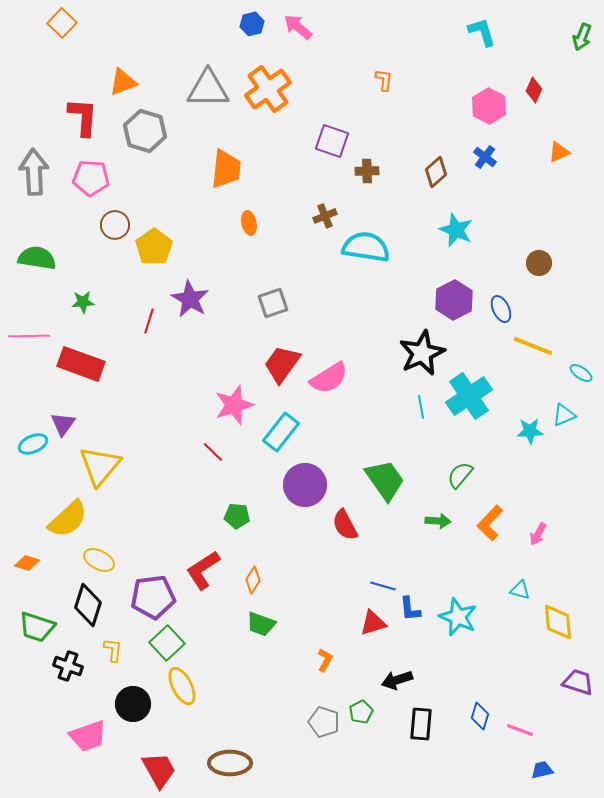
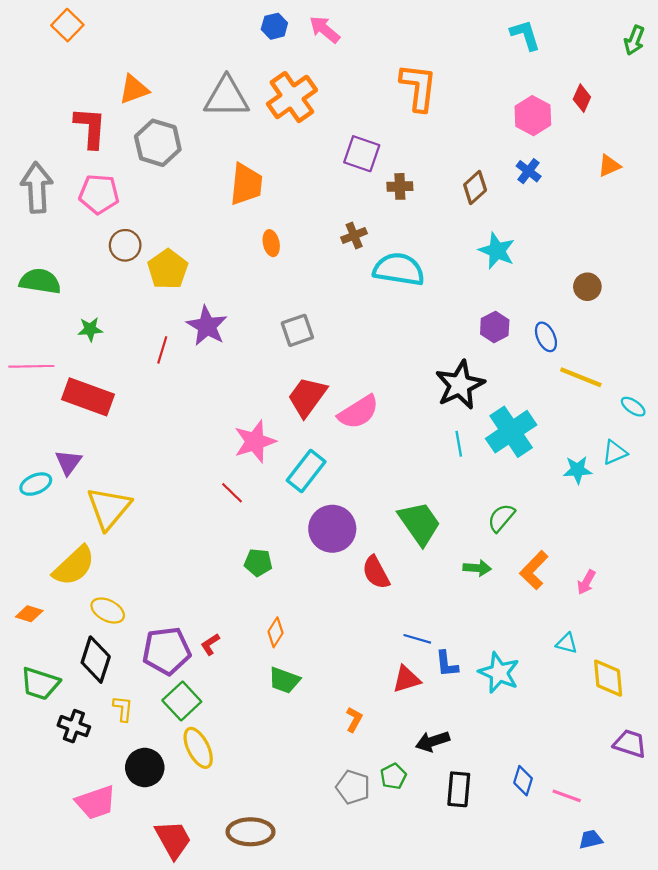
orange L-shape: (384, 80) -> (418, 87), size x2.0
purple hexagon: (454, 300) -> (495, 327), size x0.7
red L-shape: (203, 570) -> (210, 644), moved, size x0.5

